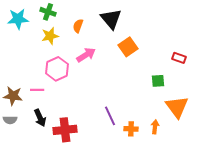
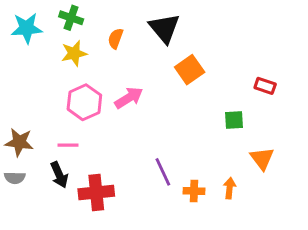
pink arrow: (86, 55) -> (129, 98), moved
pink line: (37, 90) -> (68, 145), moved
orange triangle: (177, 107) -> (262, 158), size x0.7

